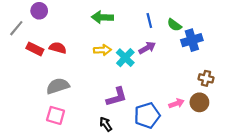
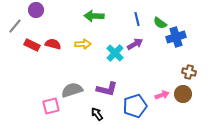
yellow arrow: (102, 50) -> (83, 44), moved
gray semicircle: (58, 86) -> (72, 90), moved
purple L-shape: (117, 97) -> (107, 89), turned 30
pink square: (56, 115) -> (51, 106), turned -30

